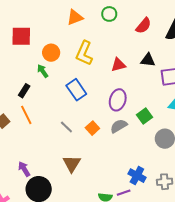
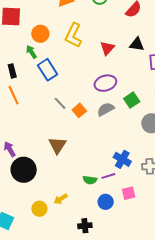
red triangle: (118, 65) -> (107, 48), turned -35
blue rectangle: (76, 90) -> (48, 70), moved
black rectangle: (24, 91) -> (12, 71), turned -48
purple ellipse: (118, 100) -> (105, 83), turned 55
gray line: (66, 127) -> (60, 103), moved

